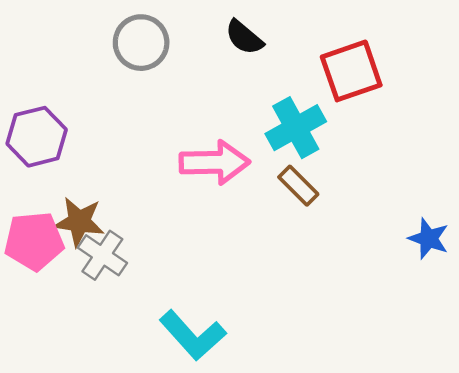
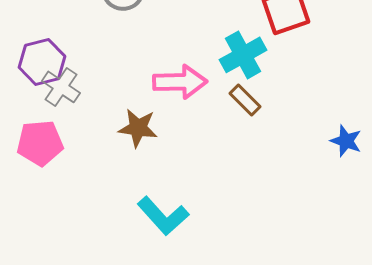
brown star: (79, 222) -> (138, 128), moved
gray cross: (102, 255) -> (61, 87), moved

